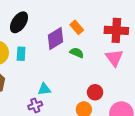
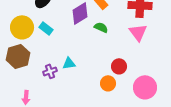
cyan rectangle: (21, 54) -> (46, 28), turned -56
purple cross: (35, 105) -> (50, 71), moved

